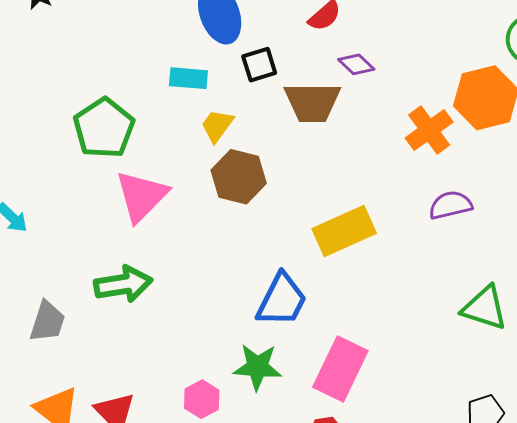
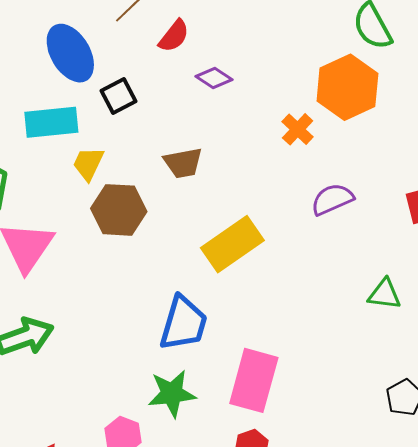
cyan rectangle: (188, 78) -> (51, 122), size x1.4
brown trapezoid: (312, 102) -> (183, 163), moved, size x0.7
orange cross: (429, 130) -> (298, 129), size x0.7
green triangle: (485, 308) -> (384, 294), size x0.7

